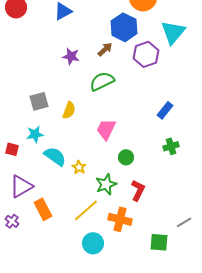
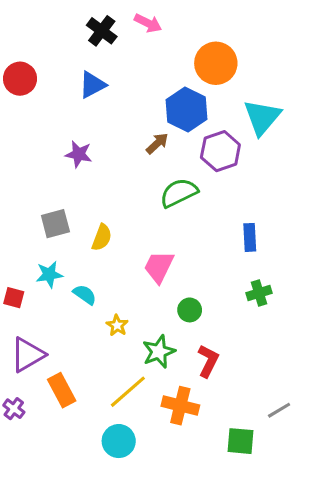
purple star: (71, 56) -> (79, 154), moved
green semicircle: (102, 81) -> (179, 193), moved
blue rectangle: (165, 110) -> (250, 237), turned -42
cyan semicircle: (55, 156) -> (85, 295), moved, size x0.7
cyan circle: (93, 243) -> (119, 441), moved

